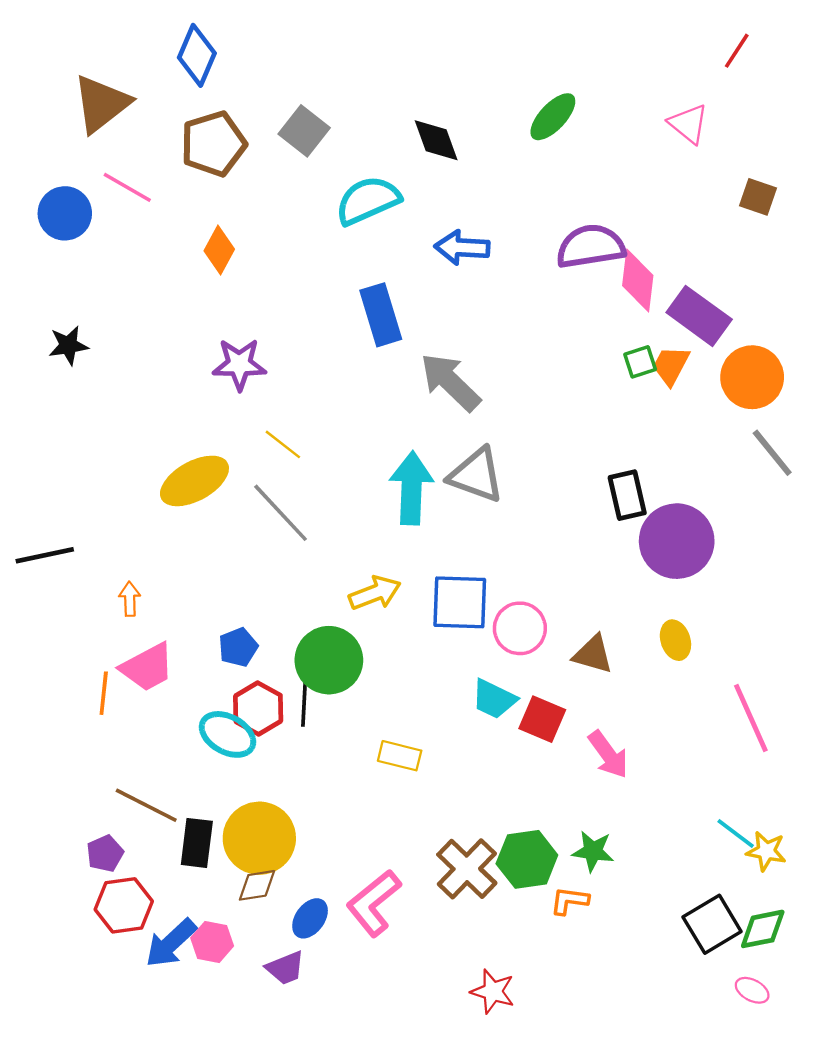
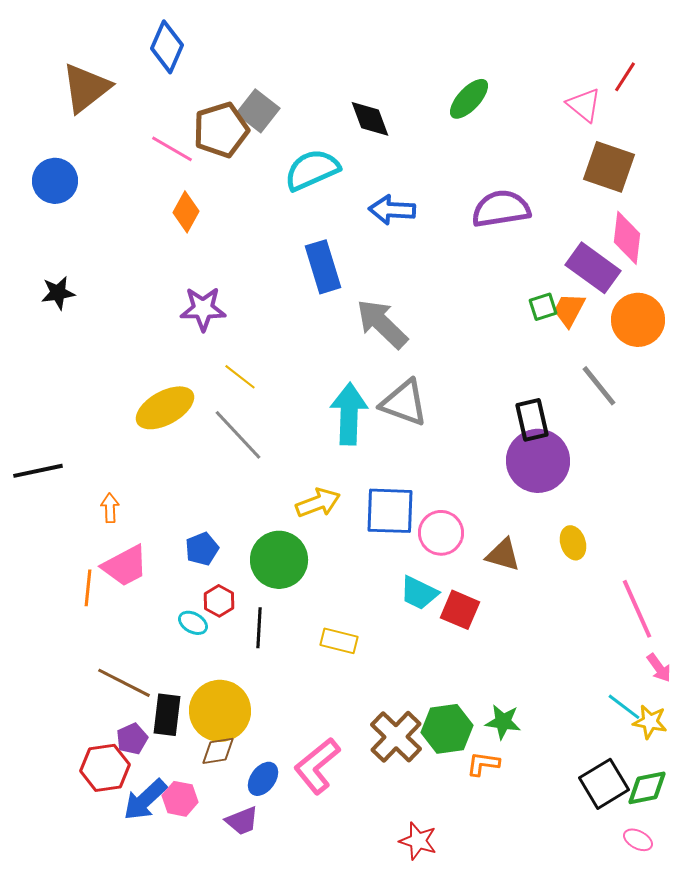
red line: (737, 51) -> (625, 77), moved
brown pentagon: (213, 144) -> (221, 130), moved
pink line: (127, 187) -> (172, 149), moved
brown square: (758, 197) -> (609, 167), moved, size x1.6
pink diamond: (638, 281) -> (627, 238), moved
gray line: (772, 453) -> (599, 386), moved
purple circle: (677, 541) -> (538, 461), moved
black line: (304, 703) -> (259, 628), moved
red hexagon: (258, 709) -> (219, 601), size x0.7
cyan ellipse: (228, 734) -> (193, 623), size x0.6
pink arrow: (608, 754) -> (659, 668), moved, size x0.7
purple pentagon: (105, 854) -> (132, 739), moved

